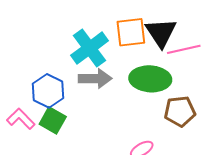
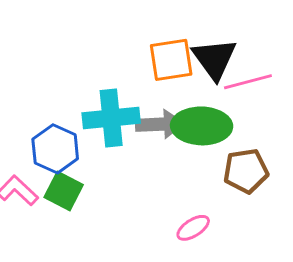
cyan cross: (90, 48) -> (111, 118), moved, turned 33
gray arrow: (95, 79) -> (160, 124), moved

